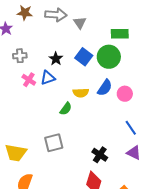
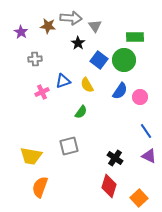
brown star: (25, 13) -> (48, 26), moved
black star: (56, 59) -> (78, 43), moved
pink cross: (29, 80) -> (42, 92), moved, turned 32
yellow semicircle: (81, 93) -> (87, 85), moved, turned 63

